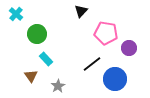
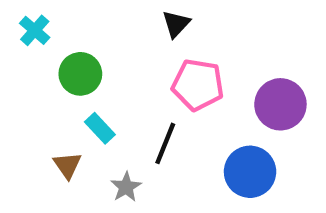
pink pentagon: (106, 33) -> (198, 85), moved
purple circle: (129, 48) -> (280, 104), size x1.5
black line: (92, 64) -> (165, 143), moved, turned -30

